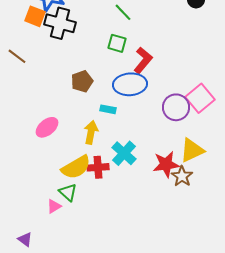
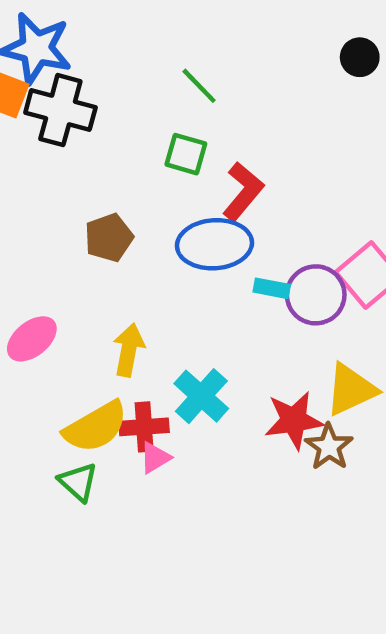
cyan rectangle: (108, 109) -> (272, 288), moved
pink triangle: (54, 206) -> (155, 458), moved

